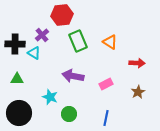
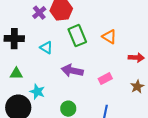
purple cross: (42, 35) -> (39, 13), moved
cyan triangle: (34, 53) -> (46, 48), moved
cyan star: (50, 97) -> (37, 92), moved

